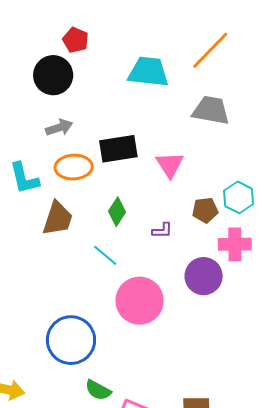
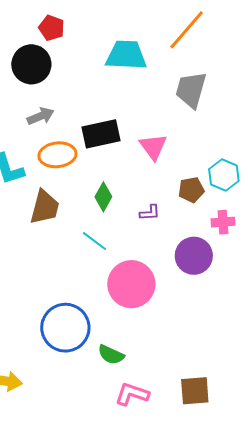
gray trapezoid: (211, 110) -> (191, 90), turned -81
pink cross: (235, 244) -> (223, 222), size x0.7
green semicircle: (98, 390) -> (111, 355), moved

